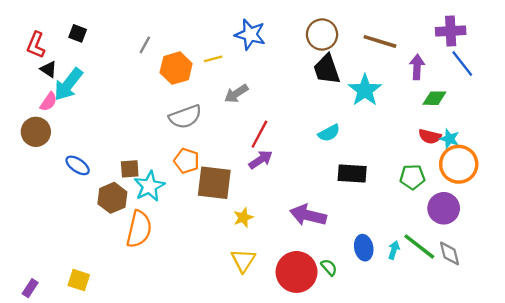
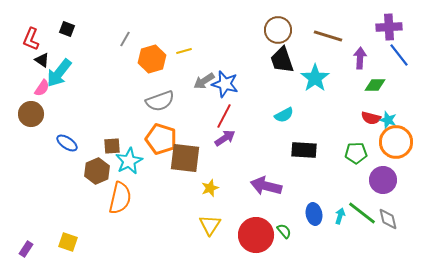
blue star: (250, 34) -> (225, 84), moved
orange pentagon: (186, 161) -> (161, 139), size x1.4

